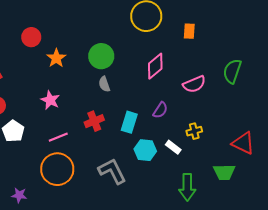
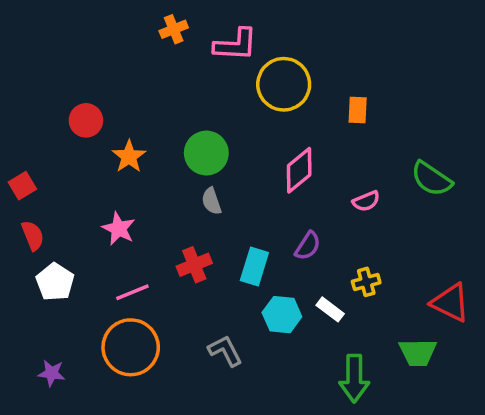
green semicircle: (232, 71) -> (432, 179), turned -75
pink semicircle: (194, 84) -> (366, 201), size x0.7
gray L-shape: (112, 171) -> (225, 351), size x0.7
purple star: (19, 195) -> (52, 373), moved

